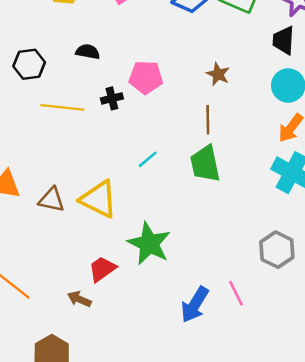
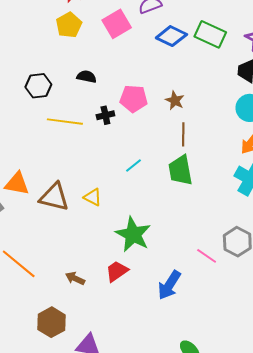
brown star: (218, 74) -> (175, 100), moved
yellow triangle: (99, 199) -> (93, 197), size x0.6
brown triangle: (52, 200) -> (54, 197), size x1.4
red trapezoid: (102, 269) -> (117, 271), moved
pink line: (236, 293) -> (207, 256), moved, turned -30

